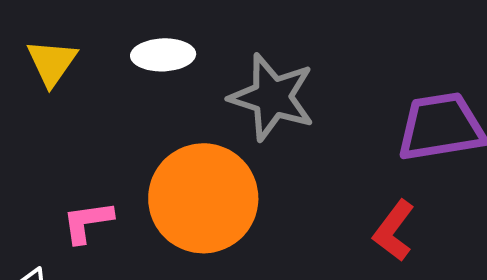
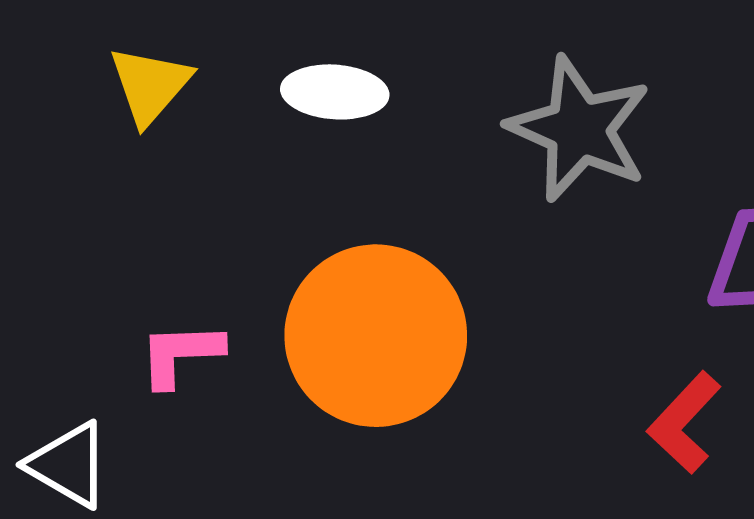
gray star: (272, 97) -> (579, 129), moved

